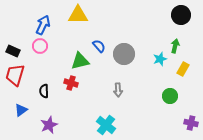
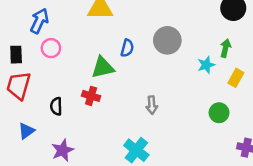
blue arrow: (43, 25) -> (39, 21), moved
blue semicircle: (99, 46) -> (127, 48), turned 56
black rectangle: (13, 51) -> (16, 55), turned 64
gray circle: (124, 54) -> (167, 40), moved

